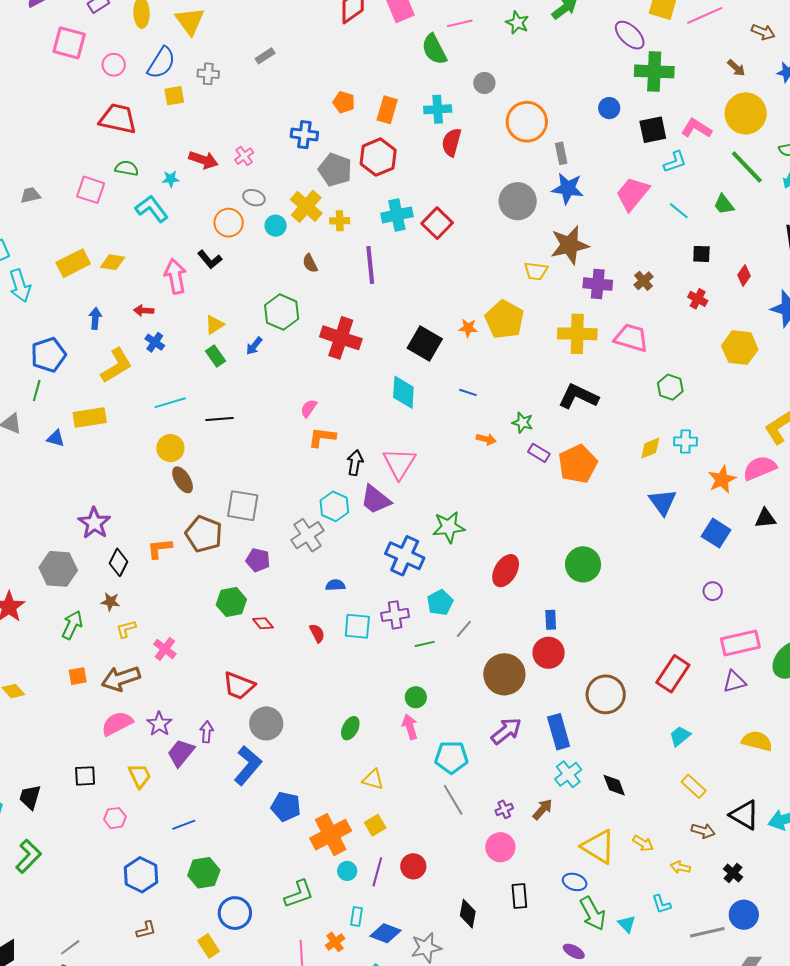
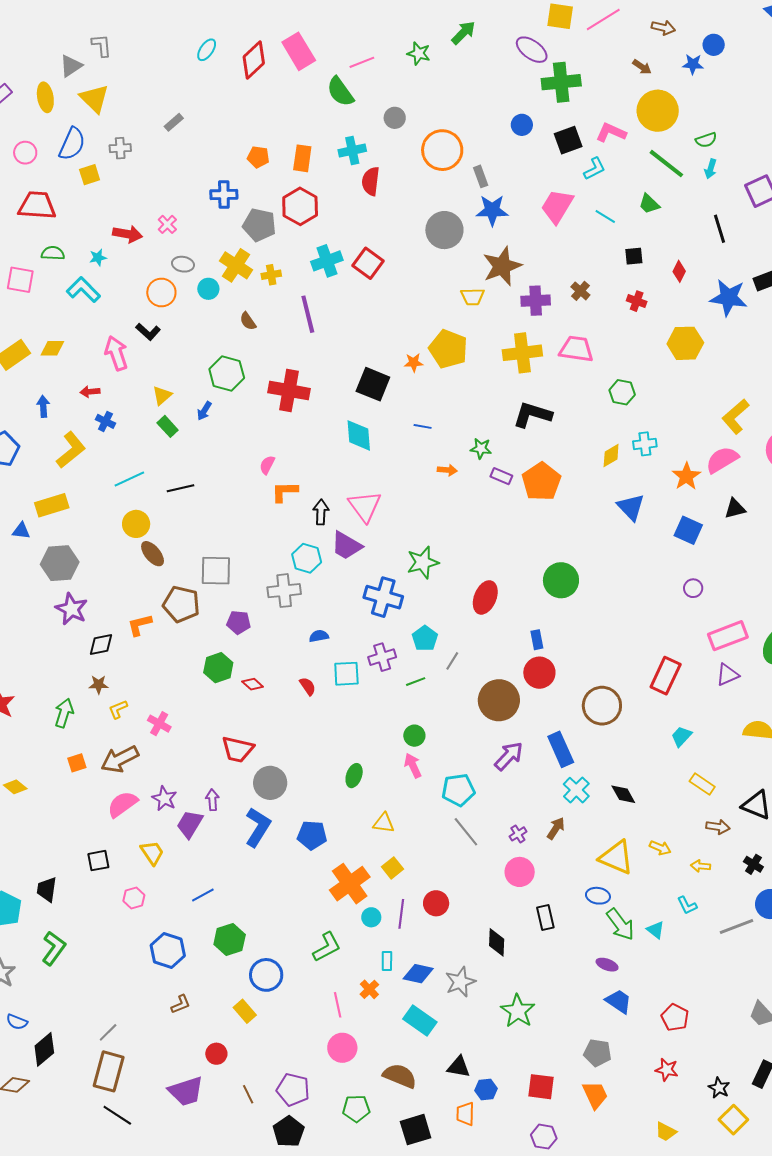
gray cross: (307, 535) -> (284, 591), turned 36
black diamond: (119, 562) -> (101, 644), turned 60
gray hexagon: (58, 569) -> (60, 563), moved
blue pentagon: (286, 807) -> (312, 835), moved

